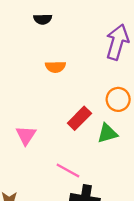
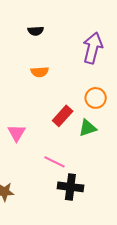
black semicircle: (43, 19) -> (36, 31), moved

